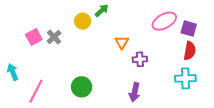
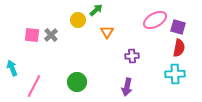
pink square: (34, 37) -> (32, 35), turned 35
orange triangle: (122, 42) -> (107, 32), moved

